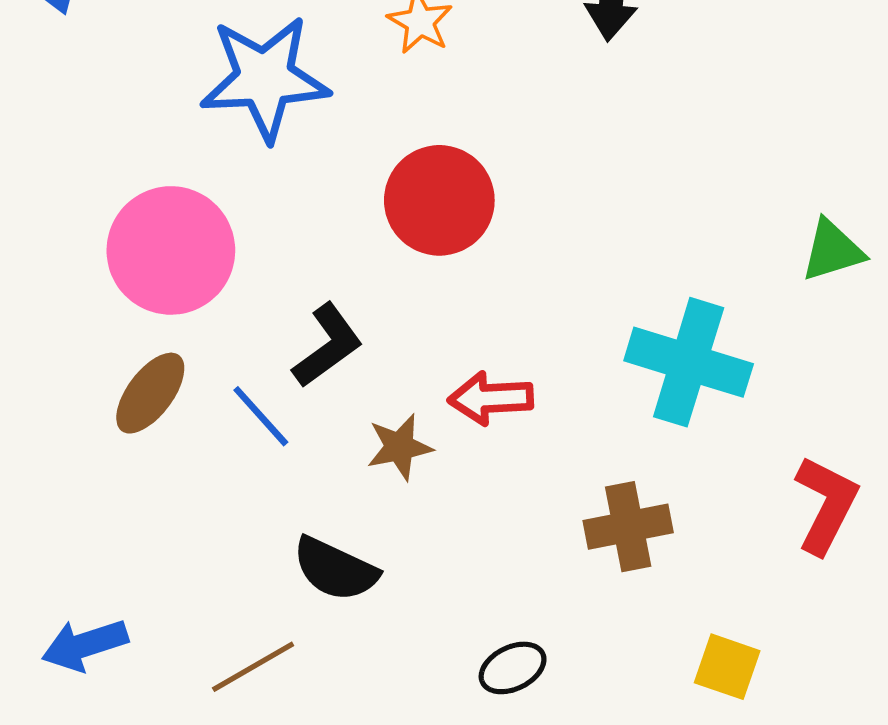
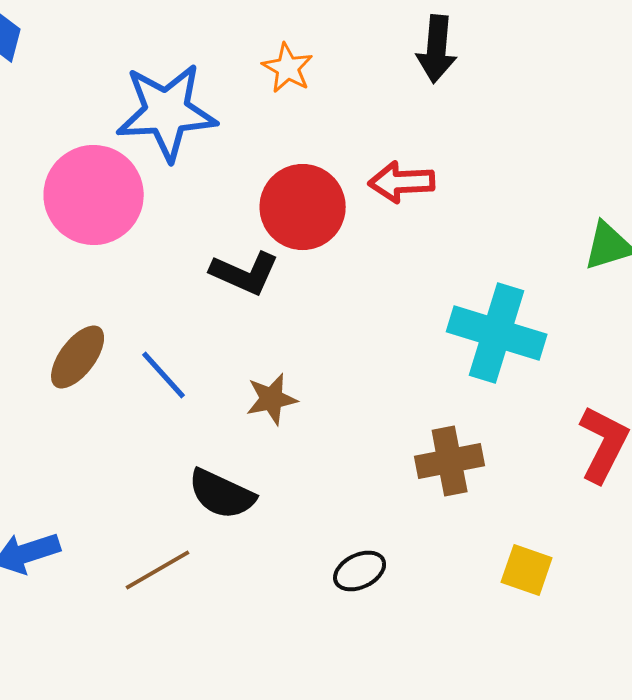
pink circle: (171, 250) -> (94, 195), moved
black L-shape: (328, 346) -> (245, 273), moved, turned 60
red arrow: (491, 398) -> (402, 182), moved

